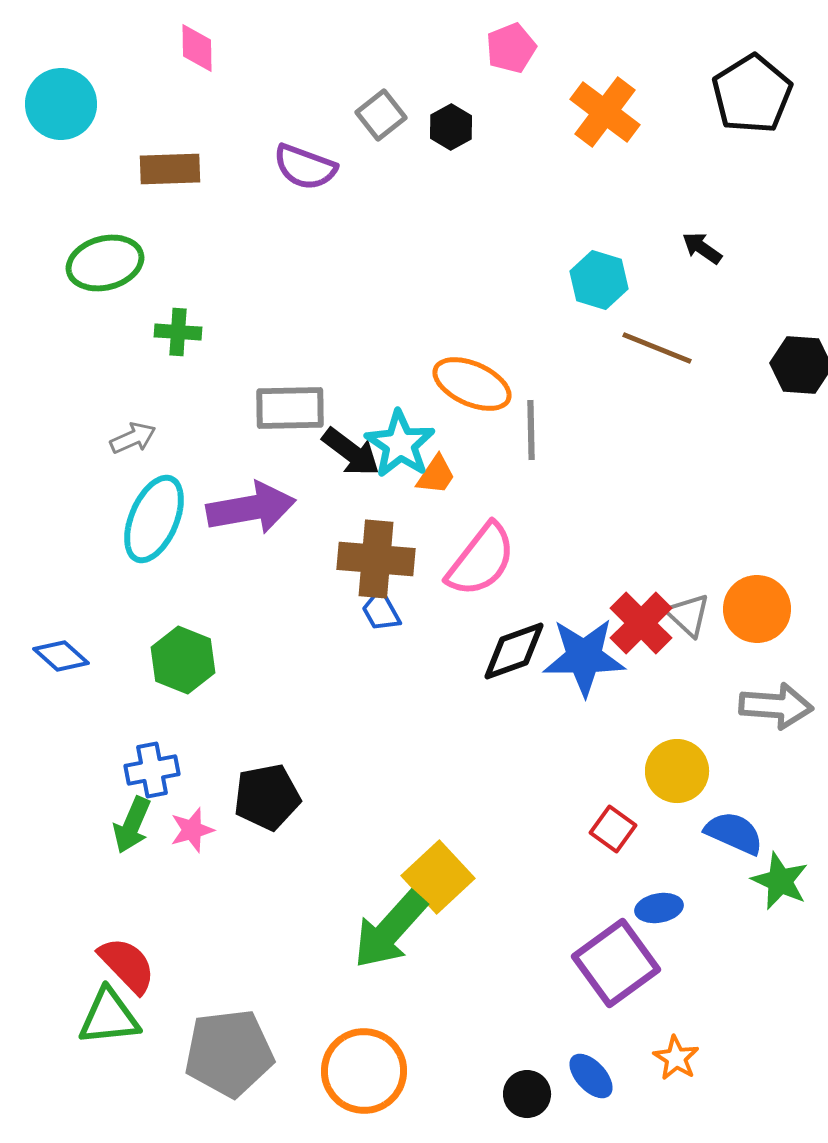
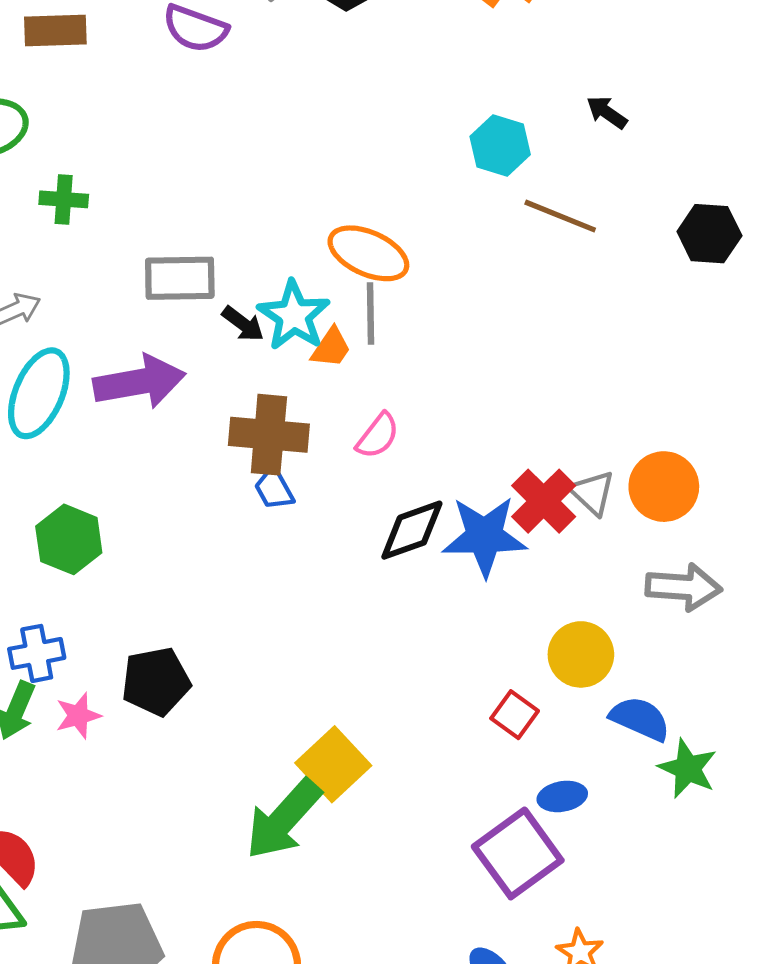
gray line: (531, 430) -> (370, 313), moved
black arrow: (351, 452) -> (243, 324), size x0.7
pink semicircle: (481, 560) -> (378, 436), size x0.6

